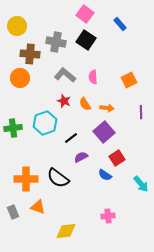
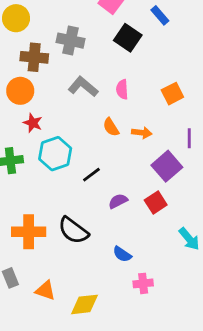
black square: (86, 40) -> (128, 38), moved
red star: (64, 101) -> (33, 123), moved
purple square: (104, 132) -> (167, 166), moved
purple semicircle: (81, 157) -> (118, 201), moved
blue semicircle: (105, 175) -> (122, 254), moved
orange triangle: (38, 207) -> (45, 290), moved

